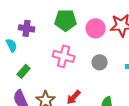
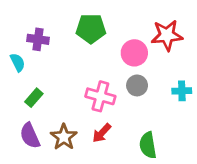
pink circle: (96, 28) -> (134, 53), moved
pink cross: (64, 56) -> (100, 96), moved

